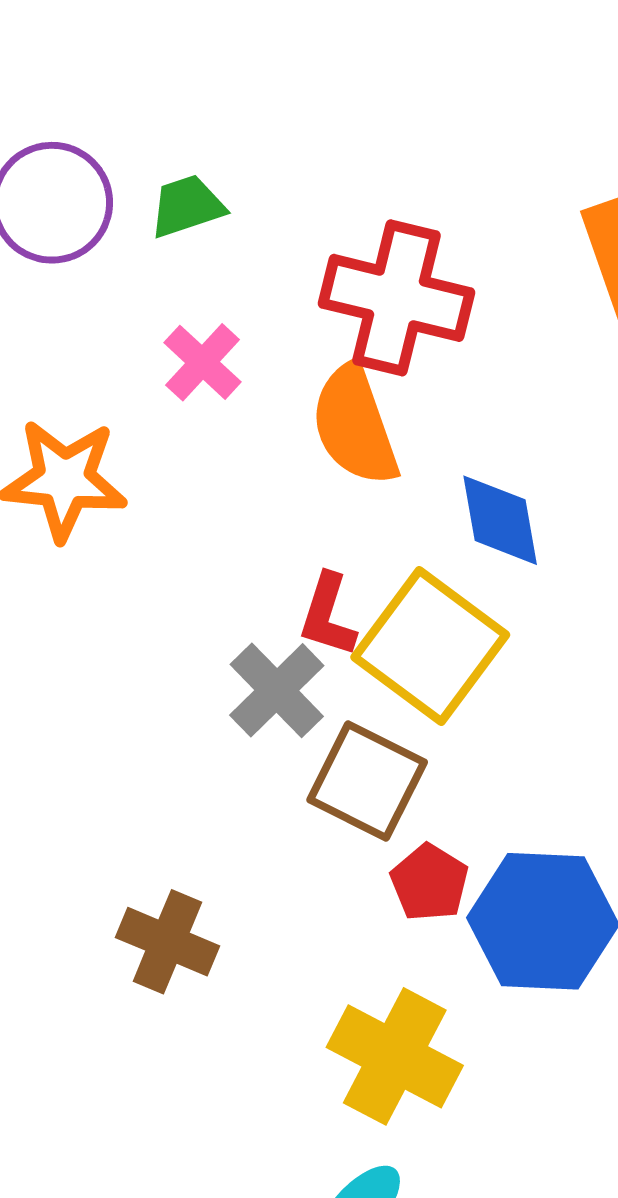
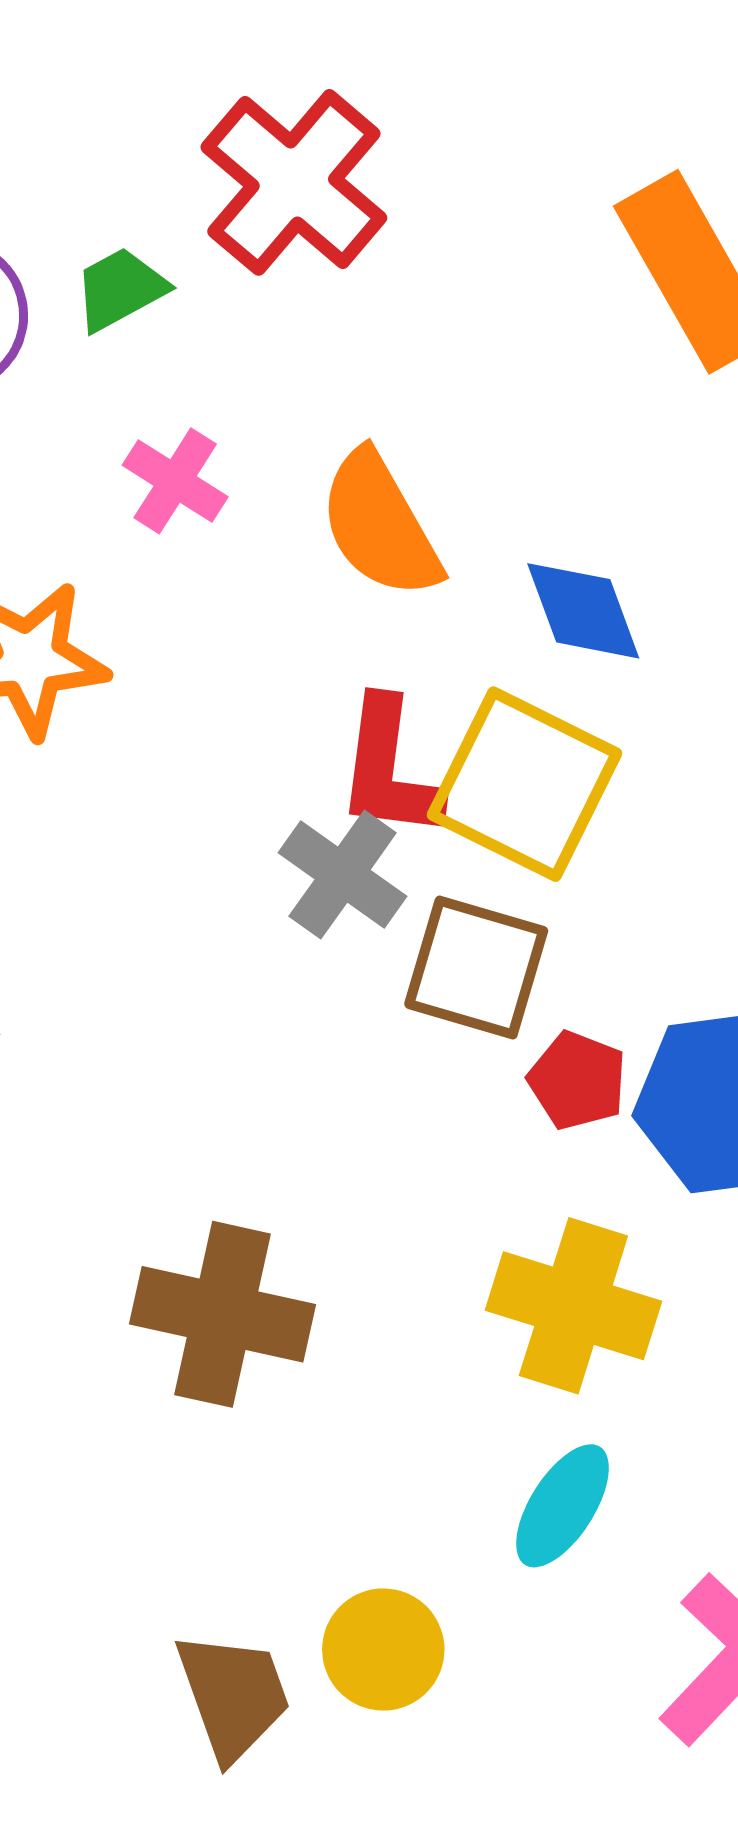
red cross: (396, 298) -> (294, 182), moved, turned 37
red L-shape: (328, 615) -> (389, 769), size x1.4
brown cross: (167, 942) -> (223, 1314), moved, size x1.4

